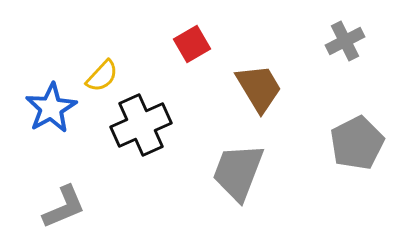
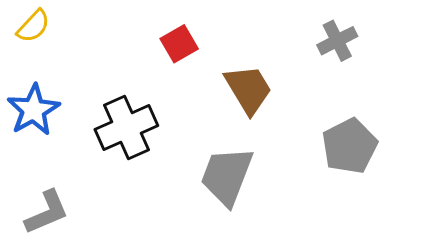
yellow semicircle: (102, 76) -> (33, 26), moved

